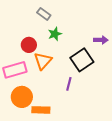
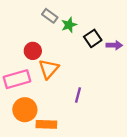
green star: (55, 34) -> (69, 25), moved
black square: (82, 60) -> (93, 38), moved, size x0.7

